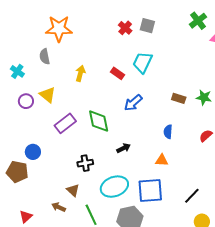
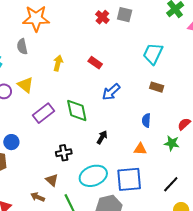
cyan trapezoid: (142, 62) -> (153, 54), moved
green star: (204, 97) -> (172, 143), moved
black arrow: (124, 148) -> (102, 137), turned -32

